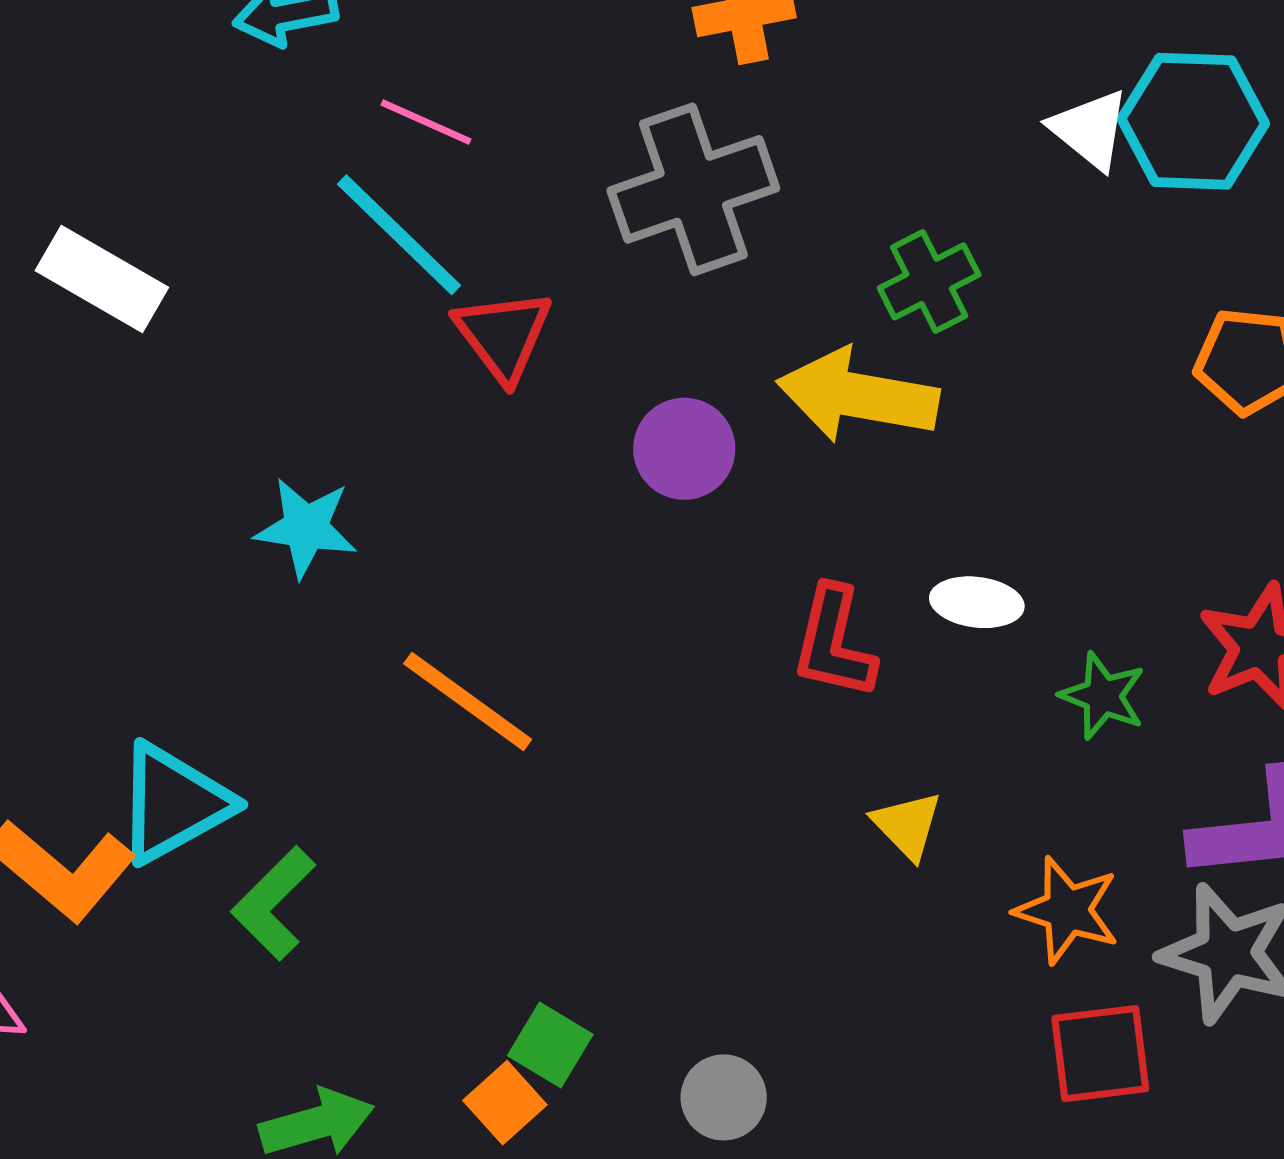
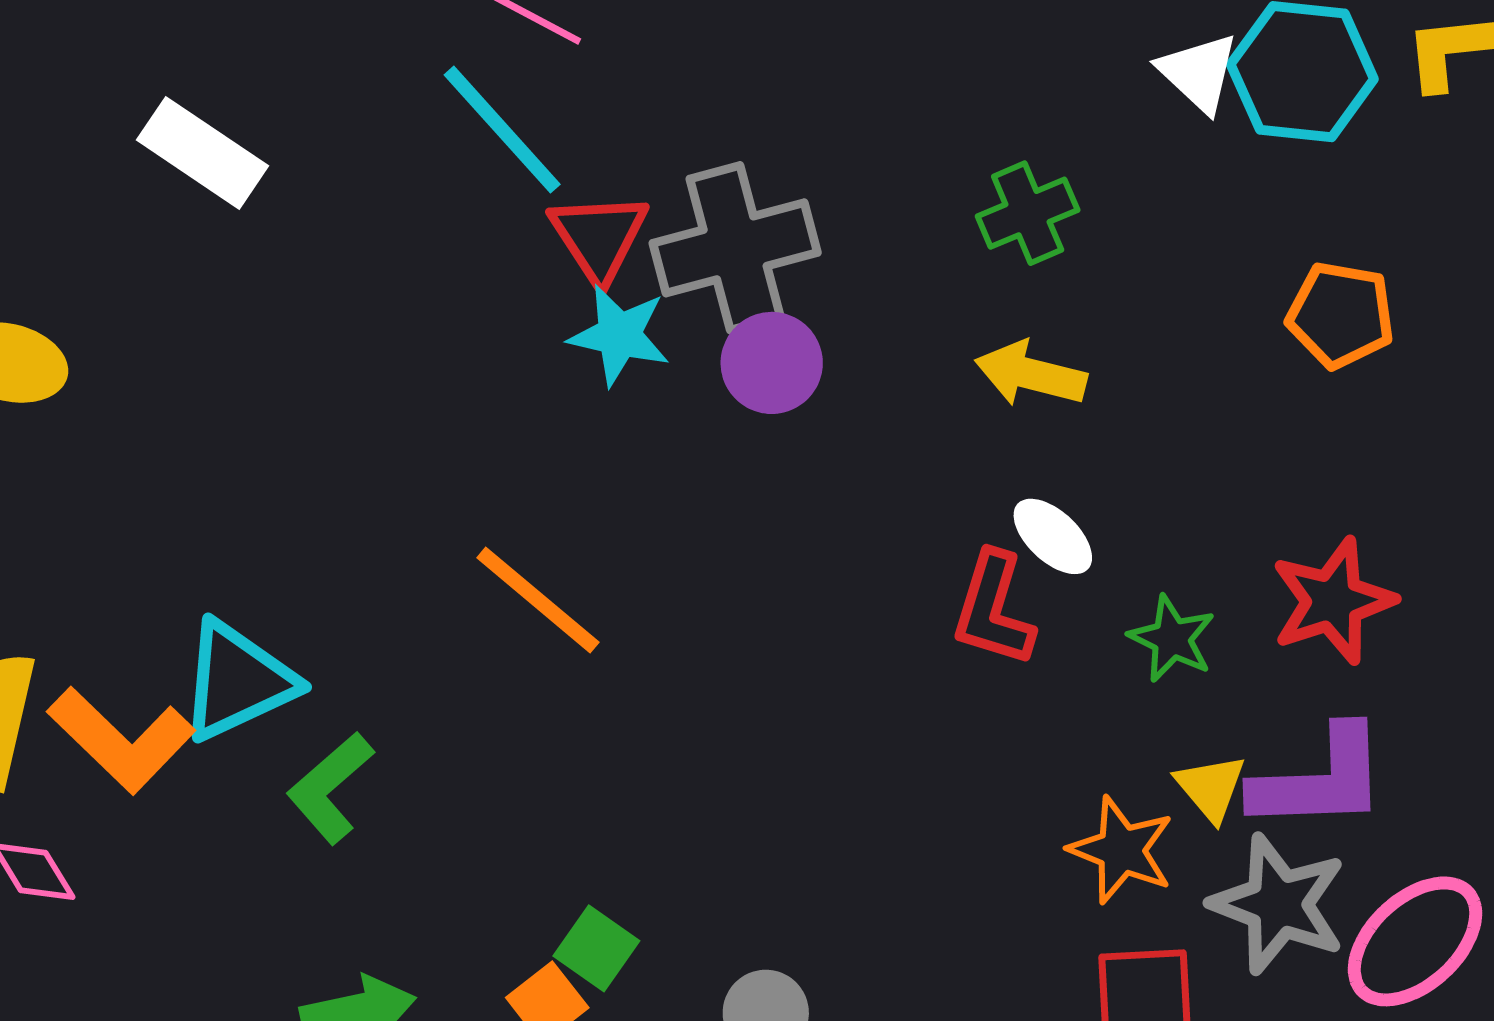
gray cross: (693, 189) -> (735, 248), moved
yellow arrow: (858, 396) -> (1031, 374), moved, size x0.7
cyan star: (306, 528) -> (619, 335), moved
white ellipse: (977, 602) -> (1053, 536), turned 32
red L-shape: (834, 642) -> (993, 609), moved
yellow triangle: (907, 825) -> (1211, 788), moved

